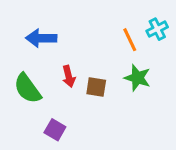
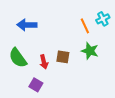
red arrow: (69, 76) -> (44, 62), moved

